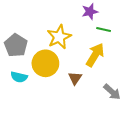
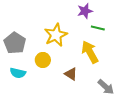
yellow arrow: (95, 55) -> (90, 52), turned -60
yellow circle: (45, 63) -> (43, 60), size x0.6
brown triangle: (75, 78) -> (71, 74), turned -32

